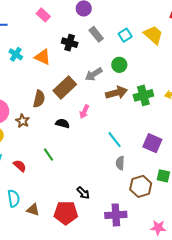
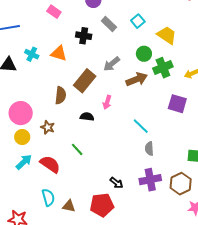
yellow trapezoid: (153, 35) -> (167, 35), moved
green circle: (119, 65) -> (144, 54), moved
green cross: (143, 95) -> (163, 68), moved
brown star: (23, 121) -> (48, 127), moved
purple square: (152, 143) -> (177, 104), moved
red semicircle: (20, 166) -> (50, 164), size x1.5
brown hexagon: (141, 186) -> (181, 184), moved
purple cross: (116, 215) -> (150, 180), moved

